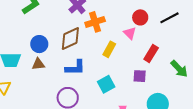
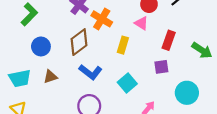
orange cross: (95, 22) -> (102, 19), turned -30
blue circle: (39, 44) -> (41, 46), moved
blue L-shape: (75, 68) -> (91, 72), turned 50

